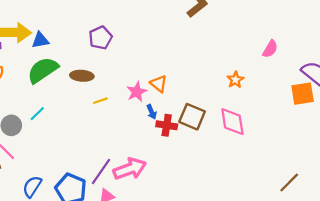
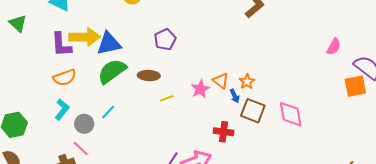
blue triangle: (40, 40) -> (109, 44), size x1.5
pink semicircle: (270, 49) -> (334, 47), moved
orange star: (235, 80) -> (247, 82), moved
blue arrow: (152, 112) -> (235, 96), moved
red cross: (167, 125) -> (223, 132), moved

